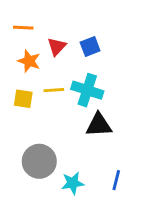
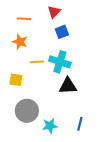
orange line: (23, 28) -> (24, 19), moved
red triangle: (57, 46) -> (54, 12), moved
yellow square: (23, 99) -> (16, 80), moved

